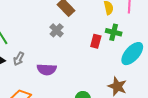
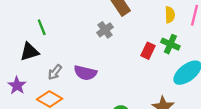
gray arrow: (19, 59) -> (55, 72), moved

